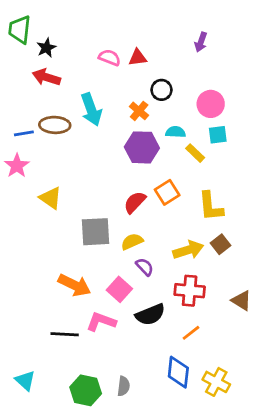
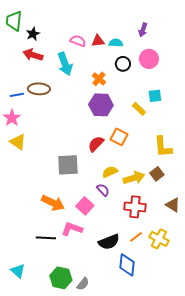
black circle: (161, 90) -> (123, 64), moved
pink circle: (211, 104) -> (149, 59), moved
cyan arrow: (91, 110) -> (65, 64), moved
cyan semicircle: (176, 132) -> (116, 43), moved
orange square: (167, 192) -> (119, 137), turned -30
yellow triangle: (51, 198) -> (18, 142), moved
yellow L-shape: (211, 206) -> (163, 147), moved
yellow semicircle: (132, 242) -> (110, 172), moved
brown triangle: (242, 301) -> (173, 205), moved
black semicircle: (150, 315) -> (109, 242), moved
yellow cross: (216, 382) -> (159, 239), moved
gray semicircle: (124, 386) -> (83, 284), moved, turned 32

